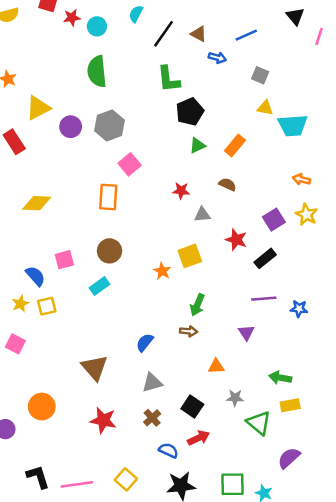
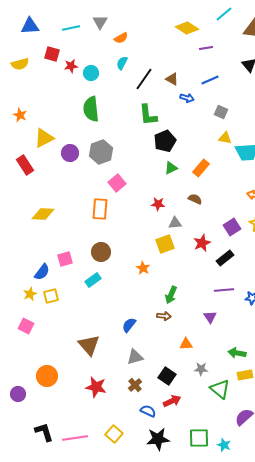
red star: (236, 240) -> (202, 243), turned 30
yellow square: (190, 256) -> (165, 244), moved
blue semicircle: (35, 276) -> (42, 272), turned 78

